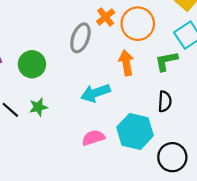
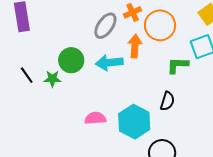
orange arrow: (126, 63) -> (135, 46), moved
green circle: (32, 64) -> (71, 60), moved
cyan arrow: (96, 93) -> (109, 63), moved

